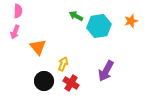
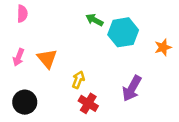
orange star: (131, 21) -> (163, 47), moved
pink arrow: (15, 32) -> (19, 57), moved
black circle: (44, 81) -> (25, 102), moved

